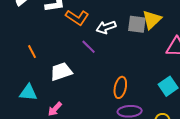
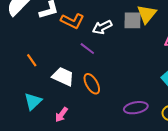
white trapezoid: (61, 72) -> (63, 77), turned 50
orange ellipse: (120, 87) -> (92, 84), moved, turned -35
cyan triangle: (28, 92) -> (33, 101), turned -42

